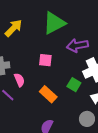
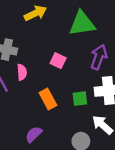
purple arrow: (77, 45) -> (99, 57), turned 100
green square: (74, 85) -> (80, 99), turned 32

